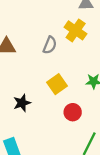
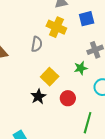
black star: (22, 103) -> (38, 96), moved

